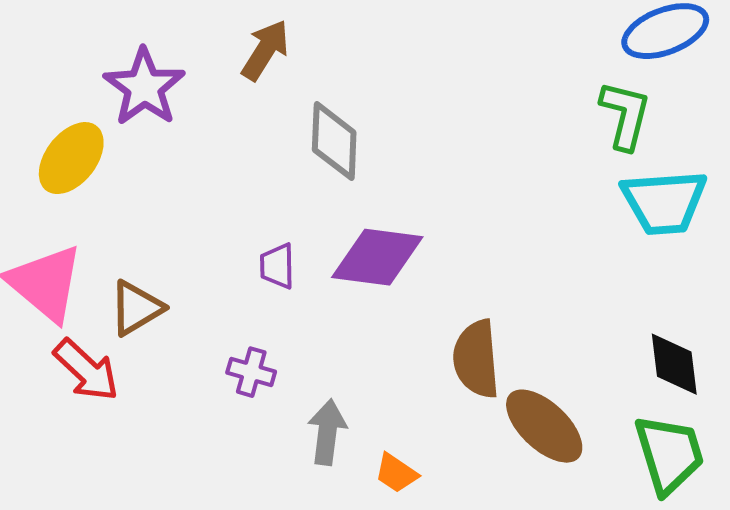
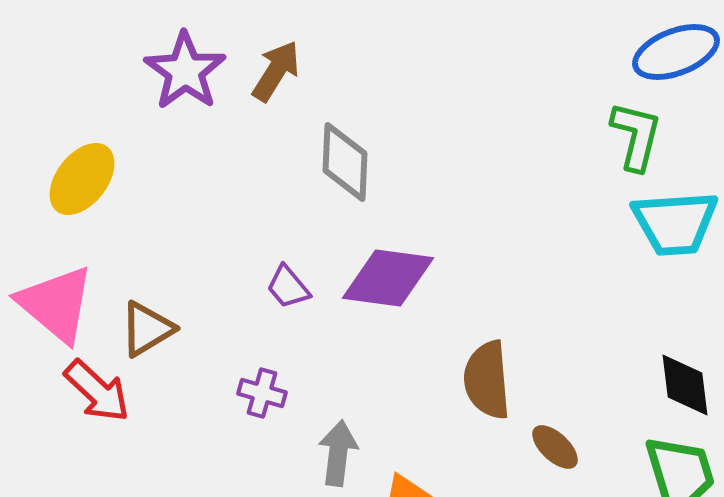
purple star: (144, 87) -> (185, 71), moved
purple trapezoid: (277, 266) -> (288, 287), turned -39
brown ellipse: (544, 426) -> (555, 447), size x0.6

